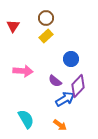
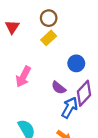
pink arrow: (23, 71) -> (23, 77), turned 114
blue arrow: (65, 99) -> (70, 108), turned -30

